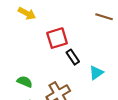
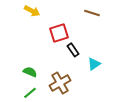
brown line: (104, 17) -> (92, 13), moved

